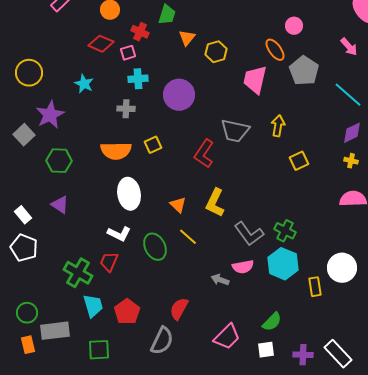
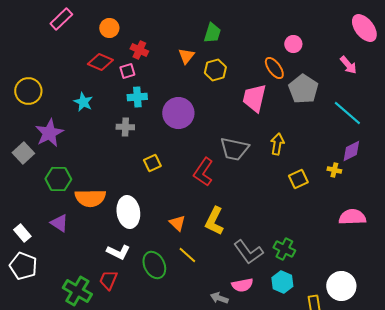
green trapezoid: (167, 15) -> (212, 33), moved
orange semicircle: (116, 151) -> (90, 198), moved
yellow cross: (351, 161) -> (334, 170), moved
cyan hexagon: (283, 264) -> (282, 282), size x0.7

